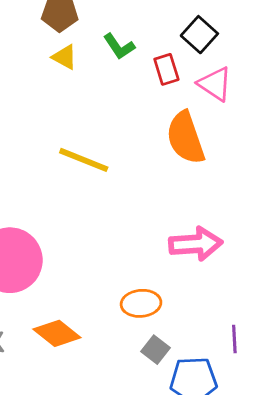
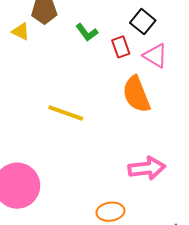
yellow triangle: (65, 57) -> (21, 31), moved

